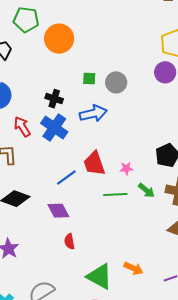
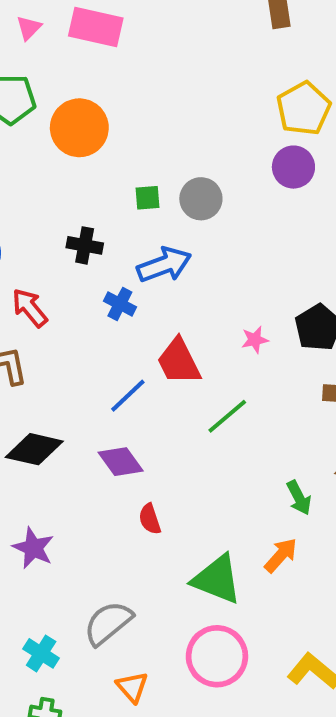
blue cross: (54, 128) -> (120, 304), moved, size x0.6
pink star: (126, 168) -> (255, 340), moved
green arrow: (146, 190) -> (299, 498), moved, turned 30
green line: (115, 194) -> (227, 416), turned -30
orange arrow: (133, 268) -> (281, 555), turned -66

